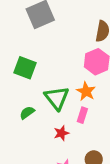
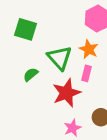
red star: (61, 133) -> (67, 93), size x1.8

